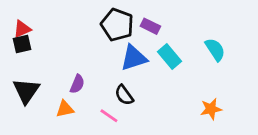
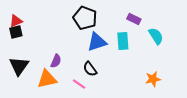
purple rectangle: (150, 26) -> (134, 19), moved
cyan rectangle: (170, 56) -> (123, 41), turned 36
orange triangle: (65, 109) -> (47, 79), size x1.5

